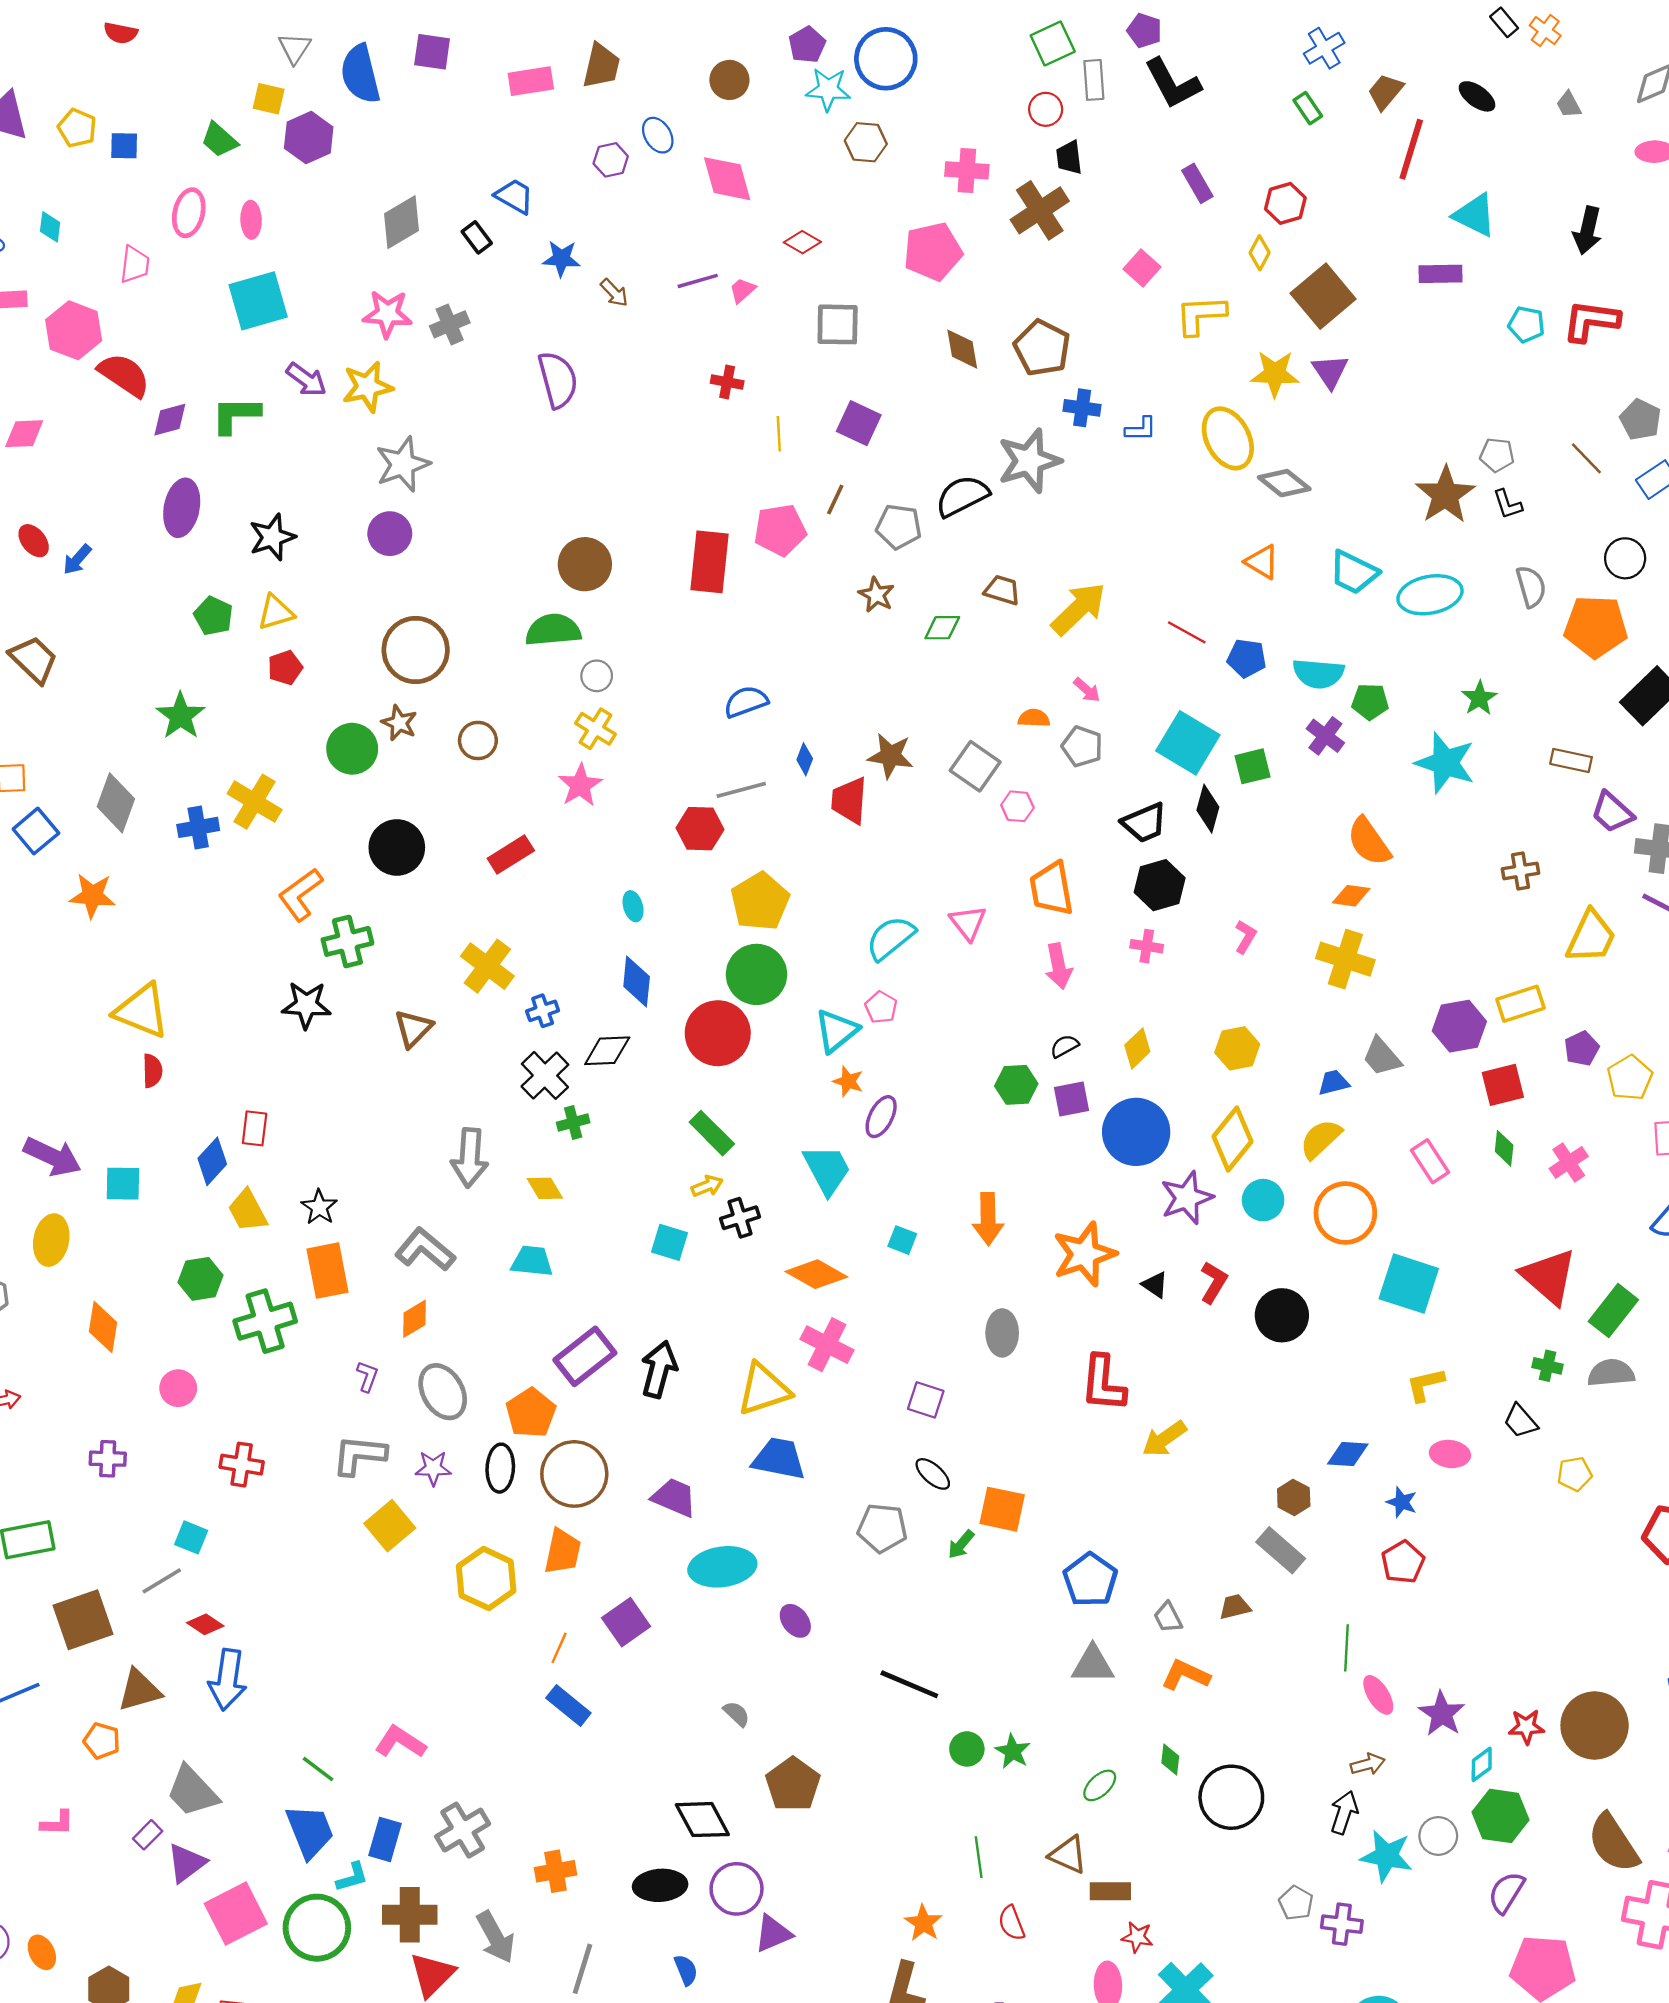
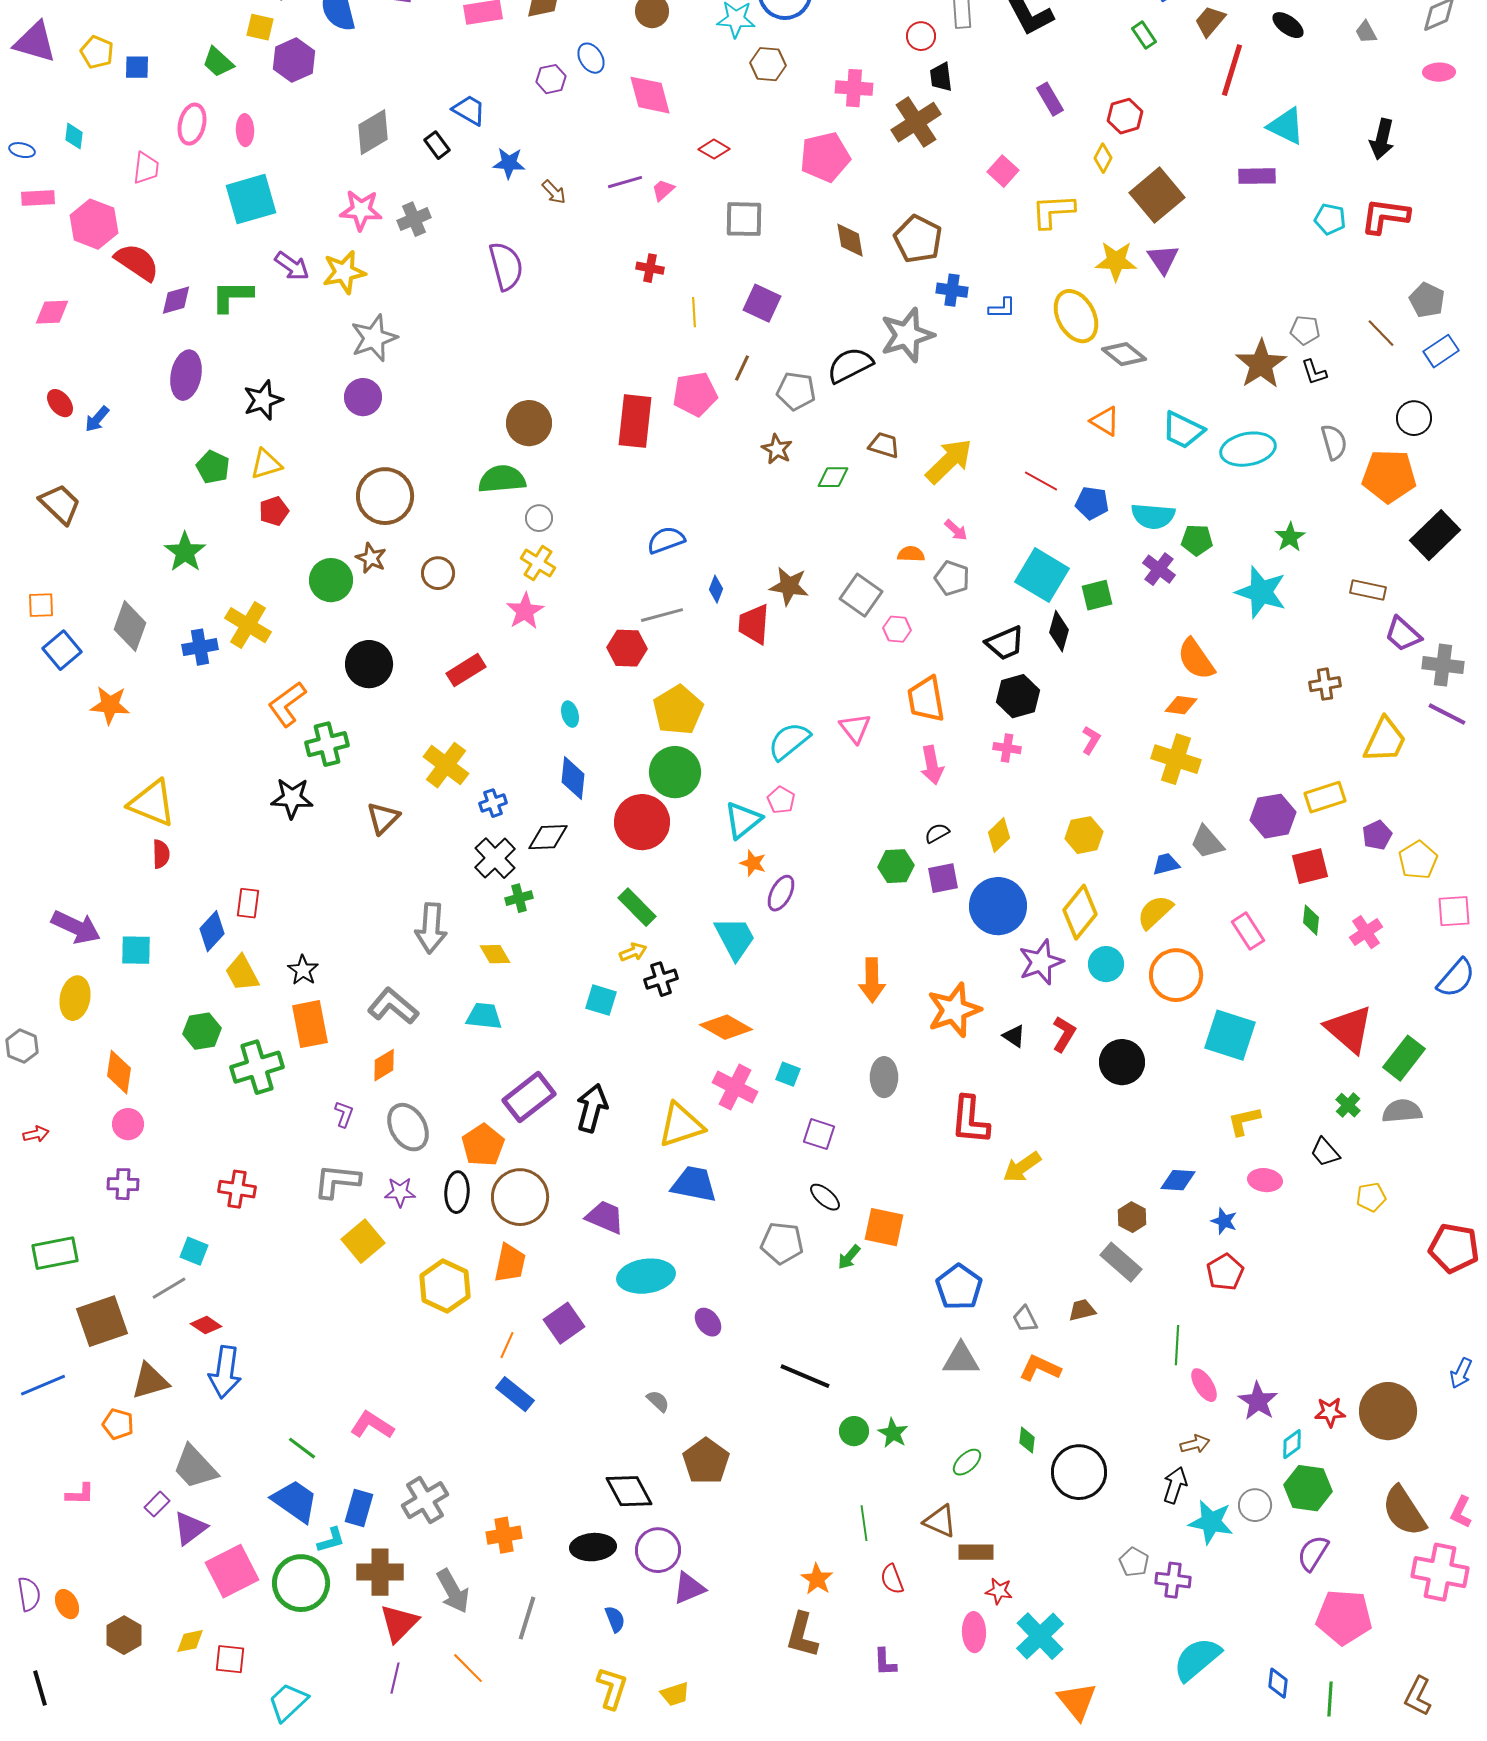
cyan square: (902, 1240) -> (788, 1074), moved
green cross: (1548, 1366) -> (1348, 1105), turned 30
pink circle: (178, 1388) -> (128, 1124), moved
blue trapezoid: (310, 1831) -> (295, 1501), turned -33

